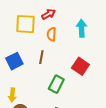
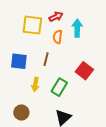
cyan arrow: (82, 28) -> (77, 28), moved
blue square: (14, 61) -> (19, 61), turned 30
yellow arrow: (12, 95) -> (35, 84), moved

